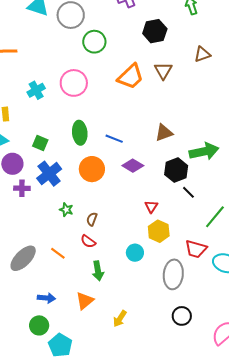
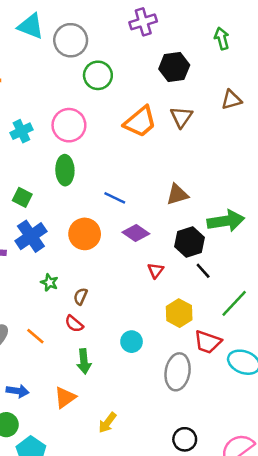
green ellipse: (80, 133) -> (65, 170), moved
red triangle: (151, 207) -> (156, 271), moved
yellow hexagon: (159, 231) -> (179, 313), moved
black circle: (182, 316) -> (185, 439), moved

